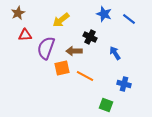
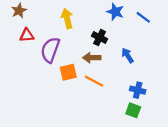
yellow arrow: (61, 20) -> (67, 18), turned 114
brown arrow: (74, 51) -> (92, 58), moved
green square: (106, 105) -> (133, 110), moved

